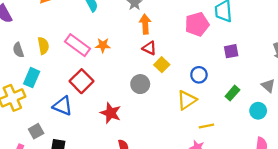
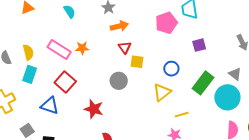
orange arrow: (145, 24) -> (119, 26), turned 84
red triangle: (149, 48) -> (125, 47), turned 32
yellow square: (162, 65) -> (137, 62), turned -32
cyan rectangle: (32, 78) -> (30, 74), moved
green rectangle: (232, 93) -> (203, 83), size x1.6
cyan circle: (258, 111) -> (227, 97), size x1.6

